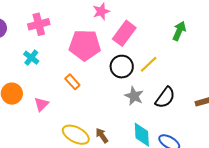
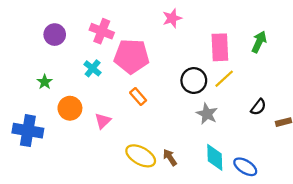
pink cross: (39, 24) -> (102, 31), turned 35
pink rectangle: (124, 33) -> (220, 47), moved, turned -40
pink pentagon: (85, 45) -> (132, 56), moved
black semicircle: (165, 98) -> (258, 107), moved, size x0.7

